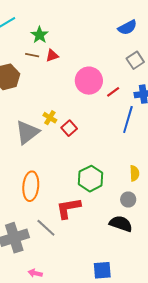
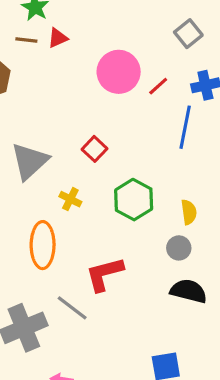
yellow cross: (50, 118) -> (70, 199), moved
yellow semicircle: (134, 173) -> (189, 212), moved
green hexagon: (91, 179) -> (134, 200), moved
gray circle: (128, 199) -> (179, 248), moved

